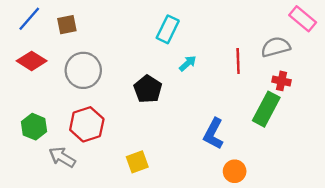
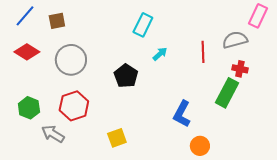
pink rectangle: (303, 19) -> (258, 16), turned 75

